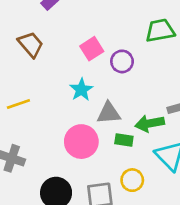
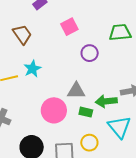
pink square: (92, 49) -> (69, 27), moved
cyan star: (81, 90) -> (32, 69), moved

